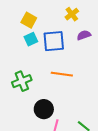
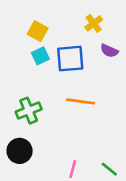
purple semicircle: (84, 35) -> (109, 51), turned -136
black circle: (44, 109) -> (20, 151), moved

